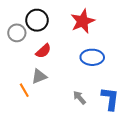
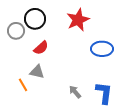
blue ellipse: (92, 57) -> (102, 49), moved
gray triangle: (39, 76) -> (37, 72), turned 35

